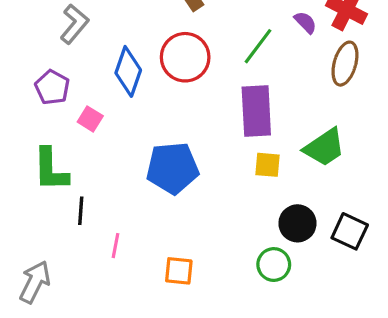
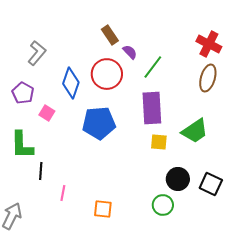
purple semicircle: (305, 22) -> (130, 52), moved
blue pentagon: (172, 168) -> (99, 123), moved

